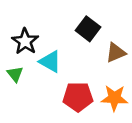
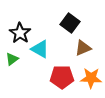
brown triangle: (116, 53) -> (83, 48), moved
green triangle: (15, 74) -> (12, 59), turned 32

